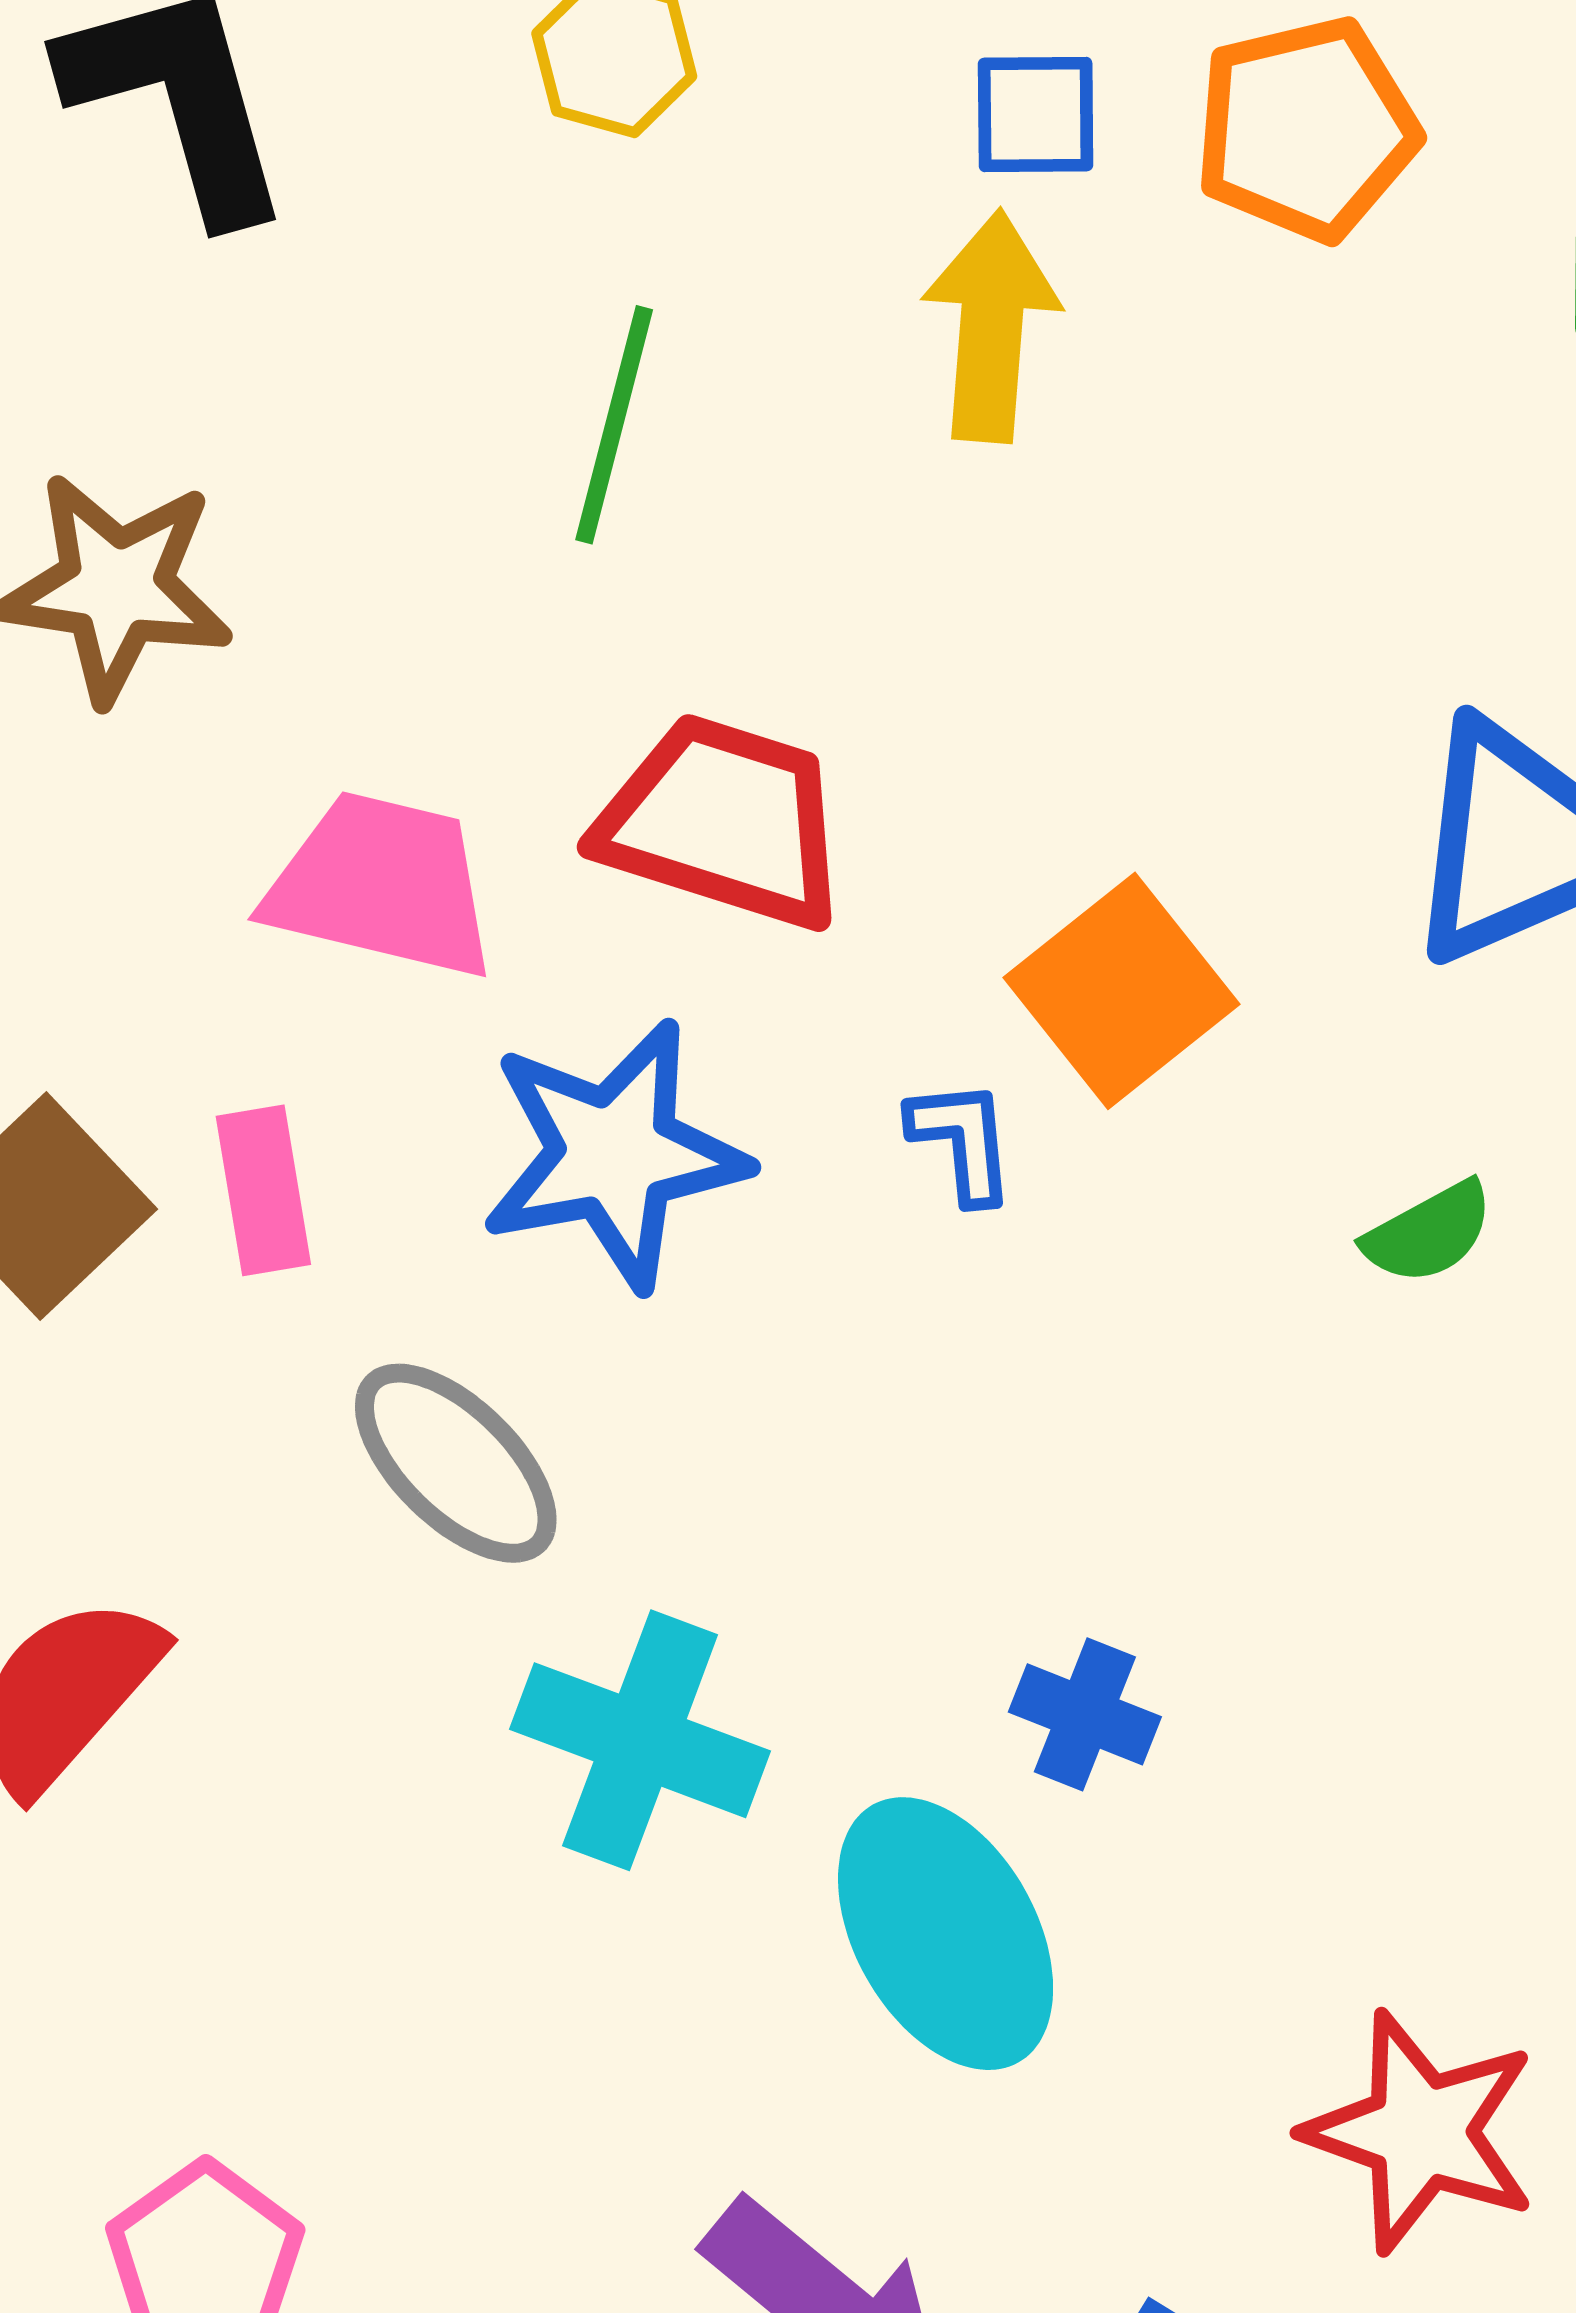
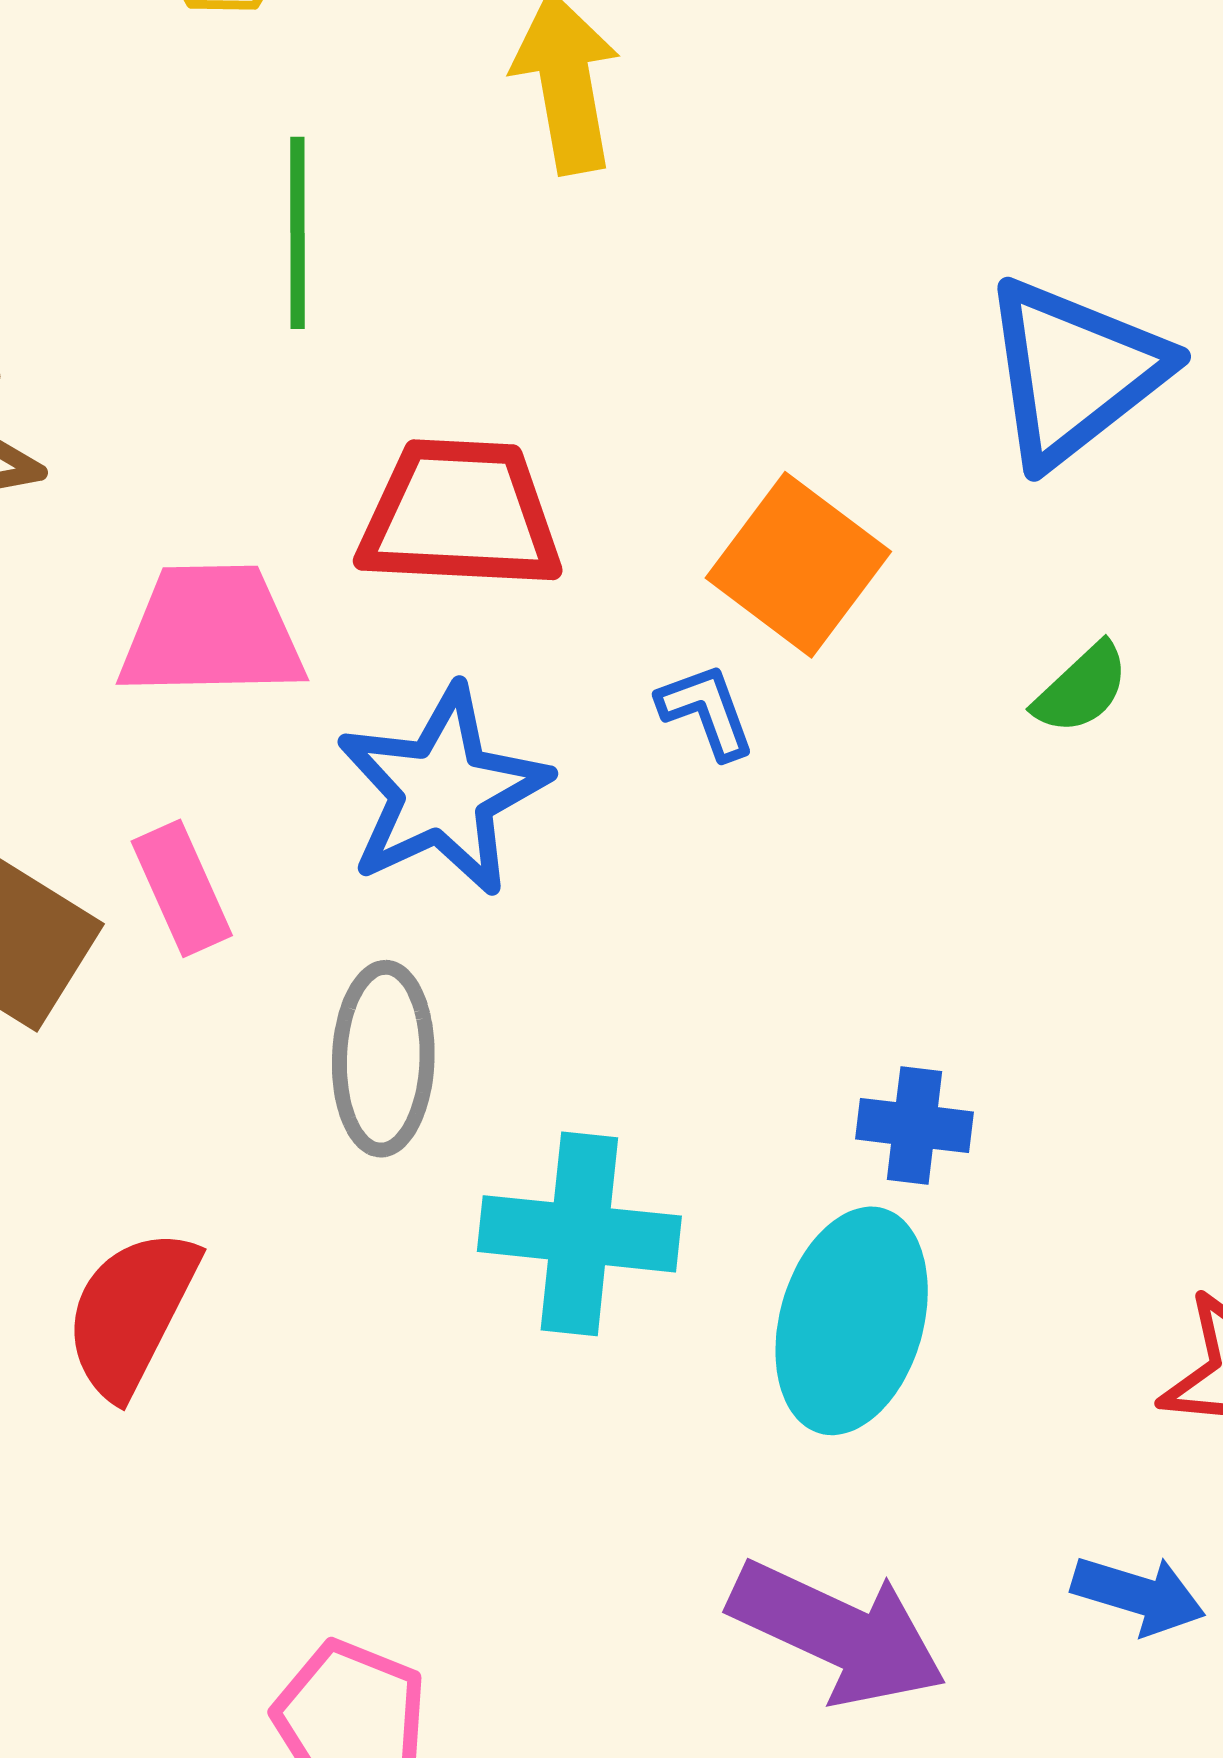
gray ellipse: (456, 1463) -> (383, 1059), turned 62
cyan ellipse: (946, 1934) -> (852, 1321), turned 60

